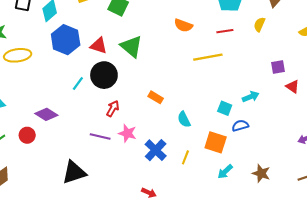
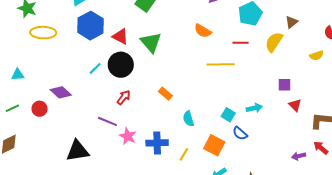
yellow semicircle: (259, 24) -> (274, 42), size x1.5
blue semicircle: (240, 126) -> (240, 133), turned -133
pink star: (127, 133) -> (128, 136), moved
blue cross: (156, 150) -> (157, 143), turned 35

